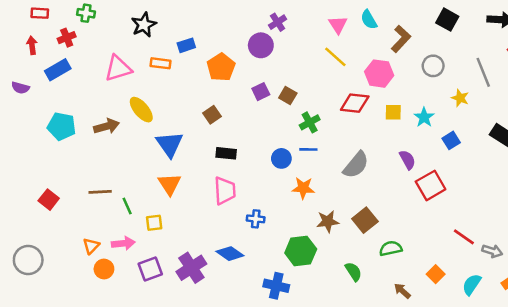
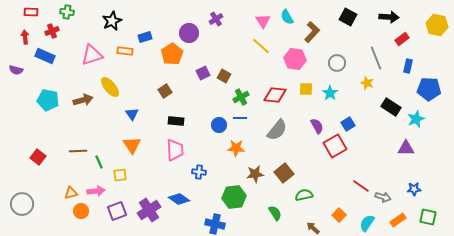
purple circle: (261, 45) -> (189, 33), moved
gray circle: (433, 66) -> (337, 63), moved
blue rectangle: (58, 70) -> (45, 56), turned 54
yellow star: (460, 98) -> (367, 83), moved
red diamond: (355, 103) -> (275, 95), moved
blue square: (451, 140) -> (348, 124), moved
blue triangle: (170, 144) -> (132, 114), size x0.6
orange triangle: (91, 246) -> (71, 193), turned 32

